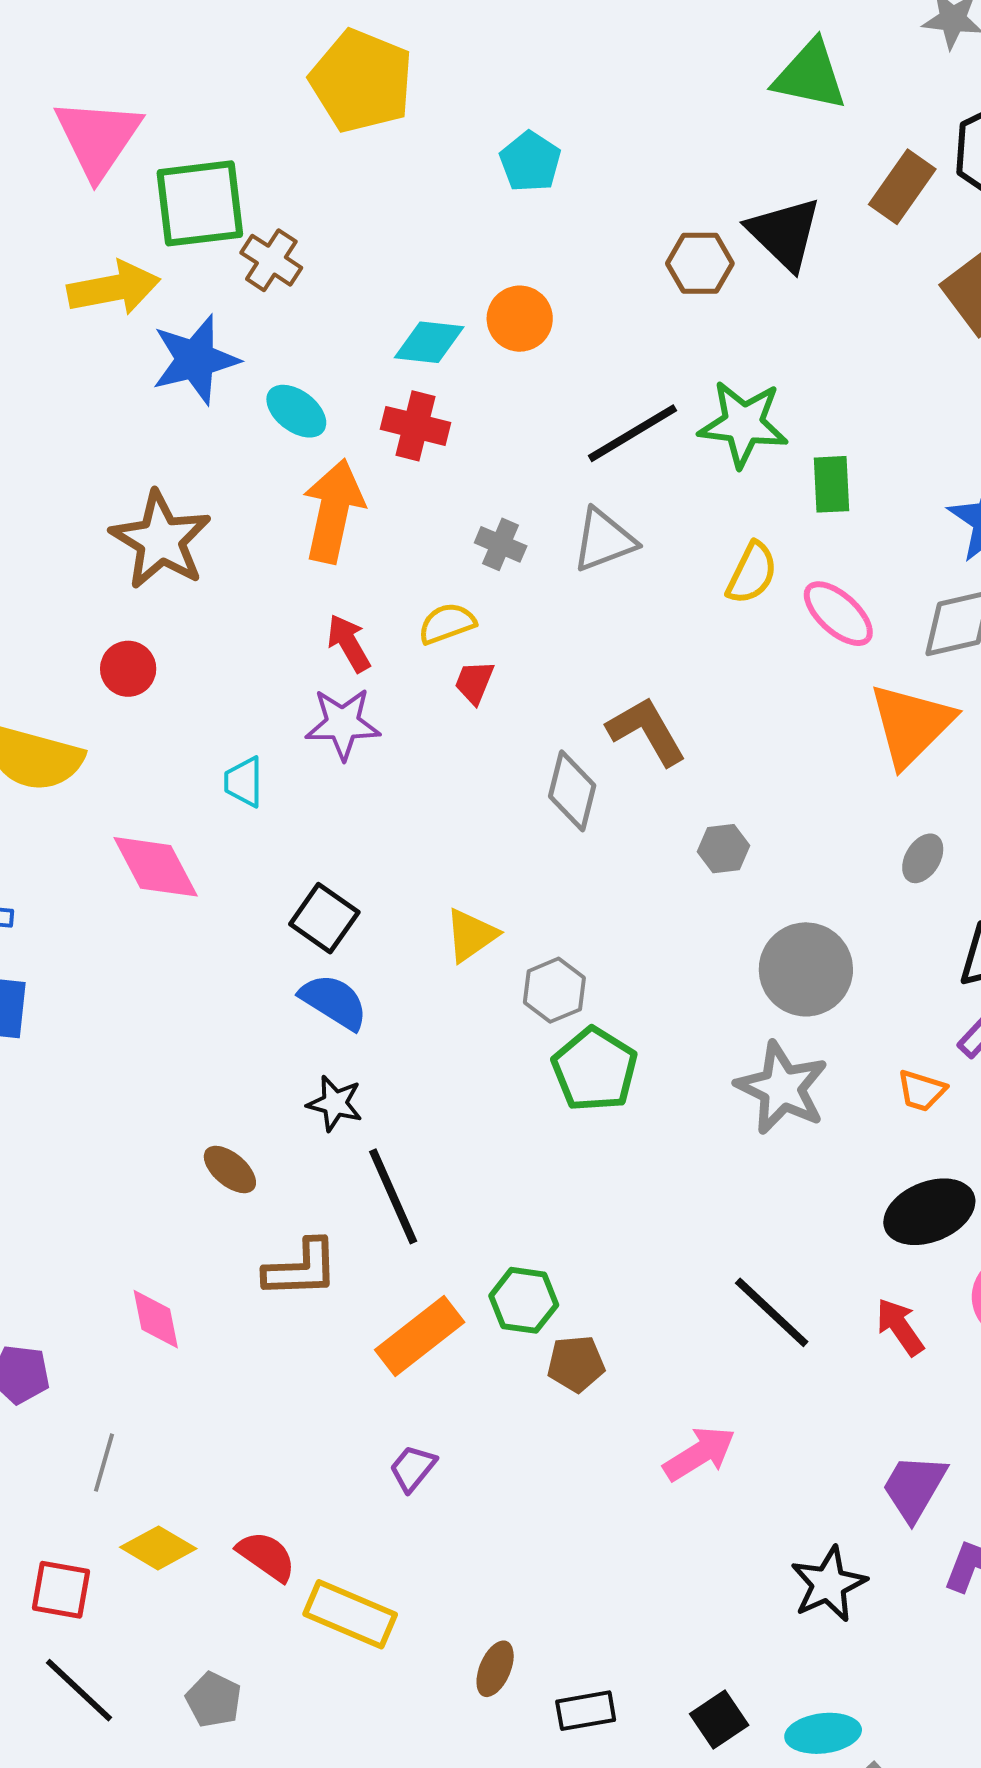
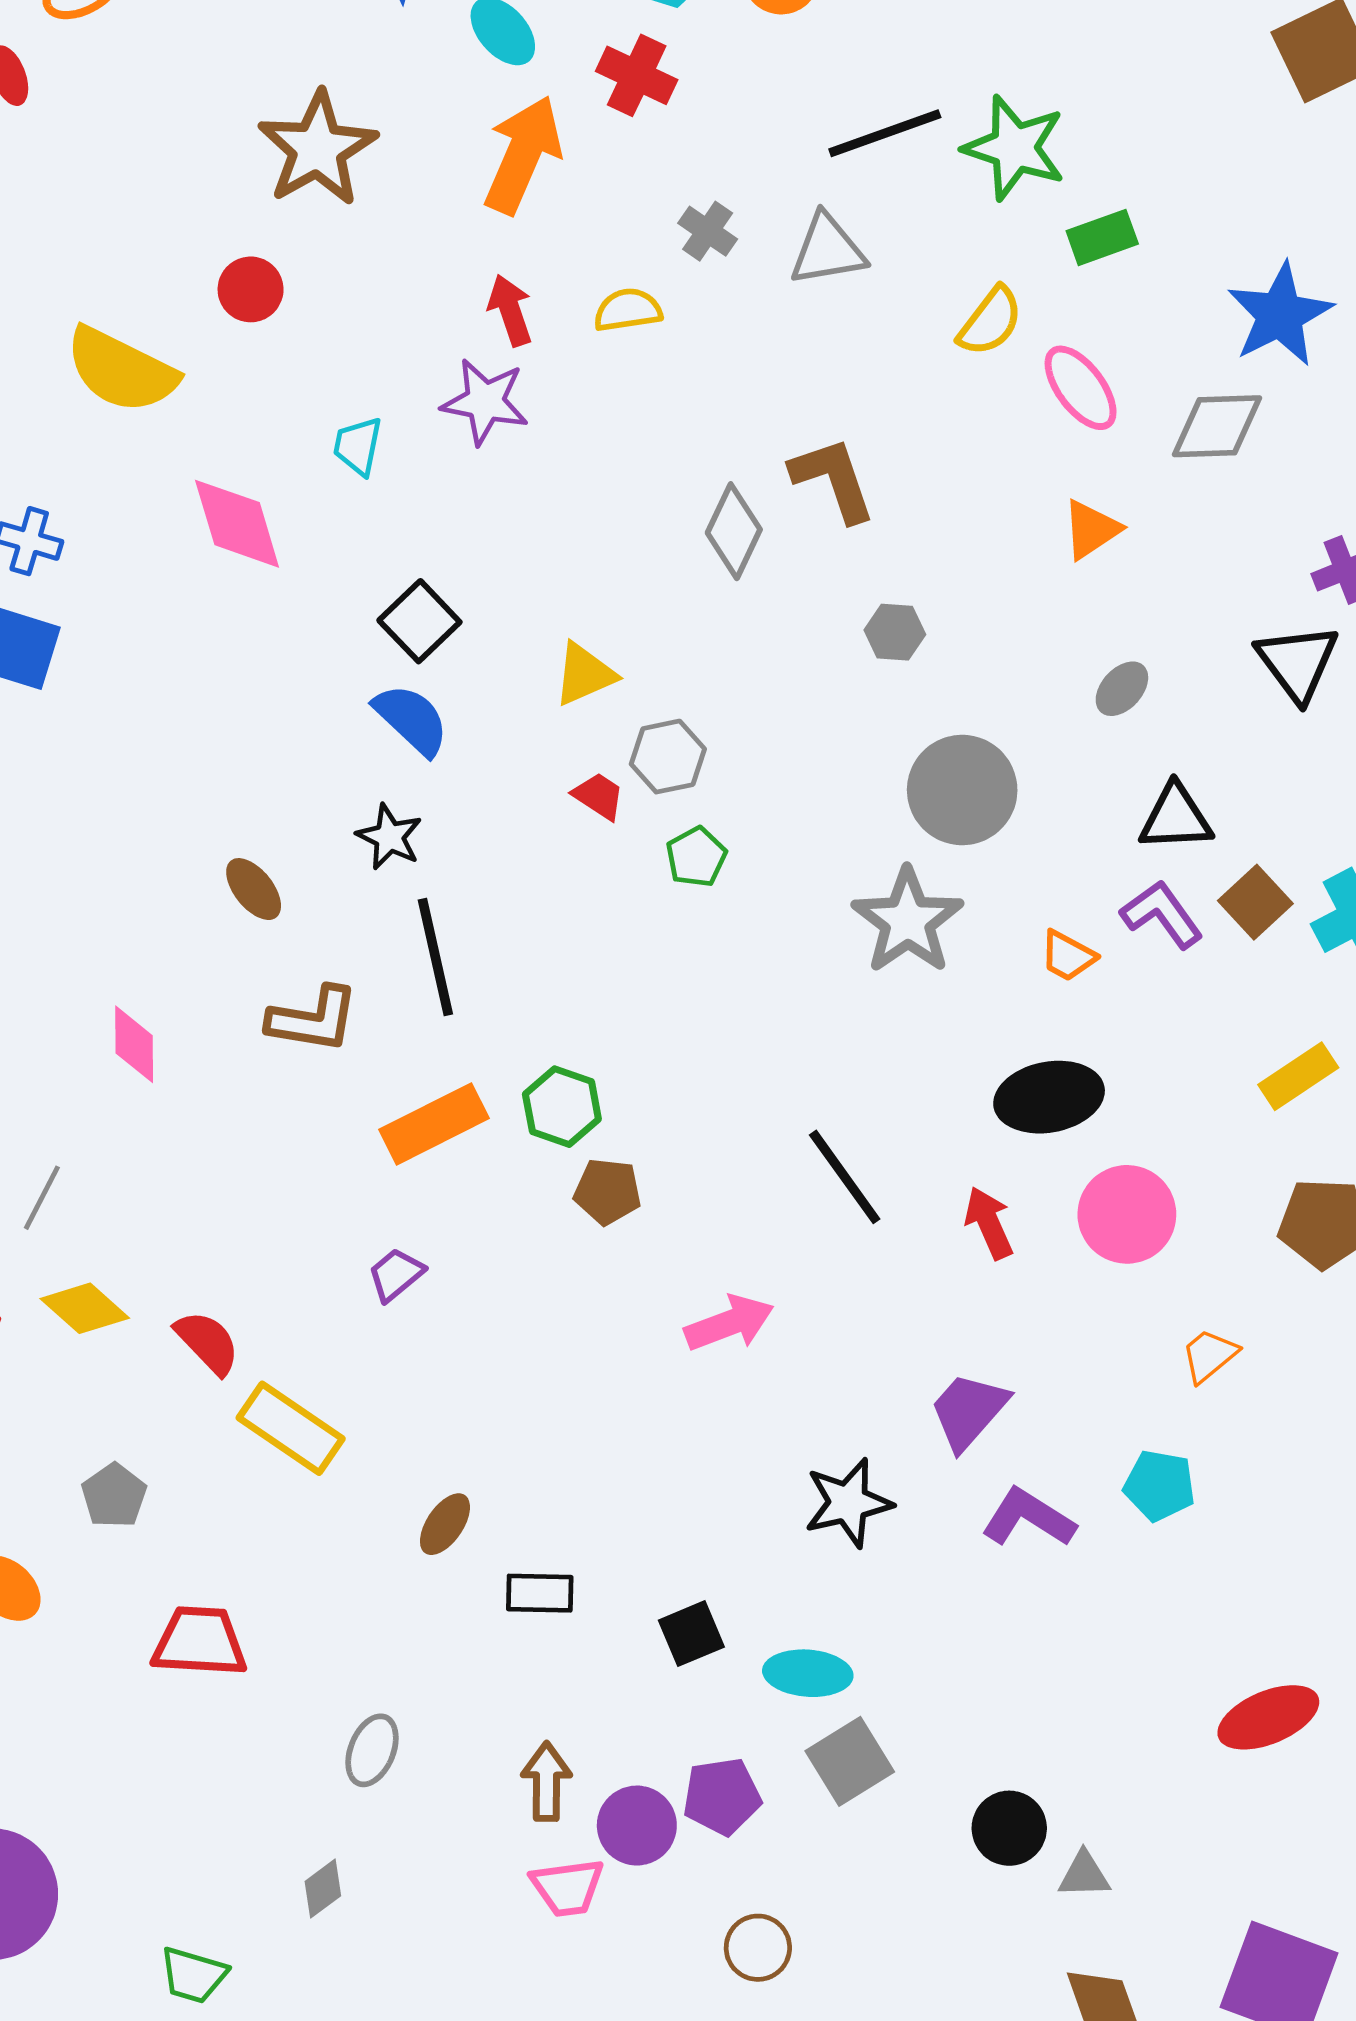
green rectangle: (831, 484) -> (1102, 237), turned 62
red trapezoid: (474, 682) -> (599, 796), moved, turned 90
orange triangle: (911, 725) -> (1091, 529), moved, size x0.6
green pentagon: (595, 1069) -> (696, 857), size x0.6

